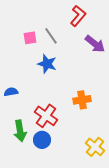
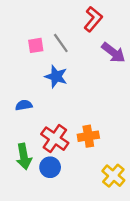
blue semicircle: (11, 92) -> (24, 105), moved
orange cross: (82, 100) -> (88, 136), moved

